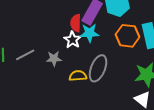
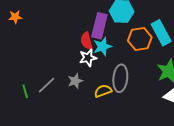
white star: (72, 40) -> (88, 58), turned -30

